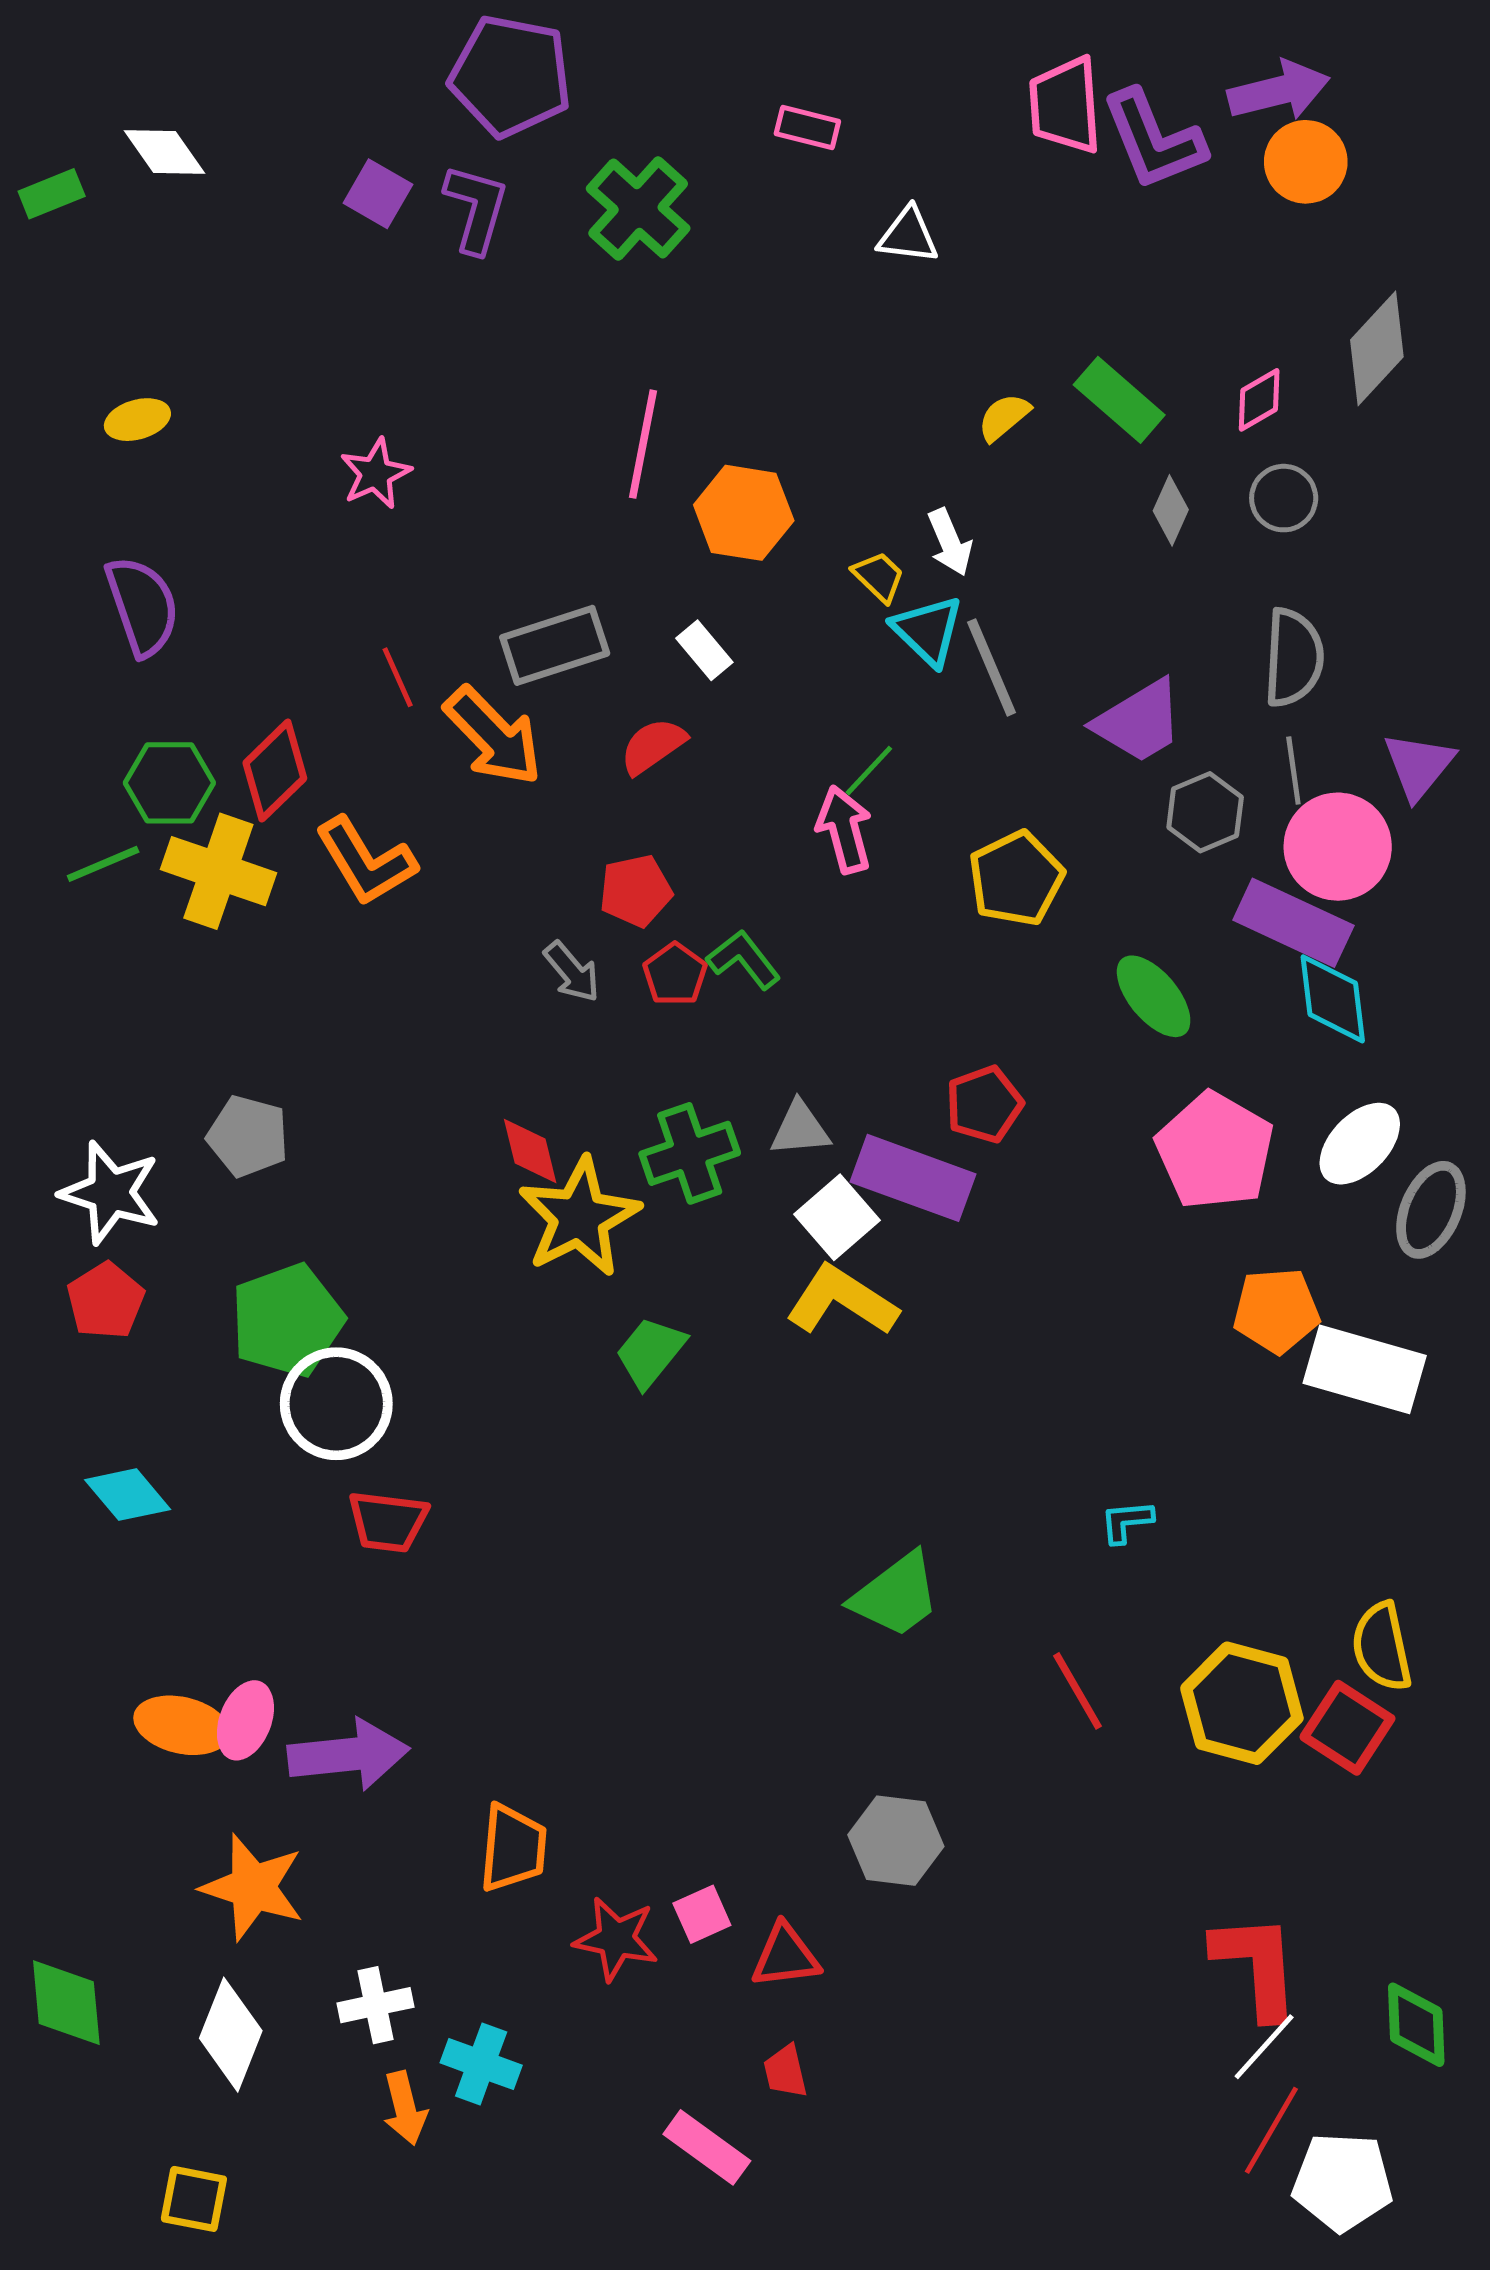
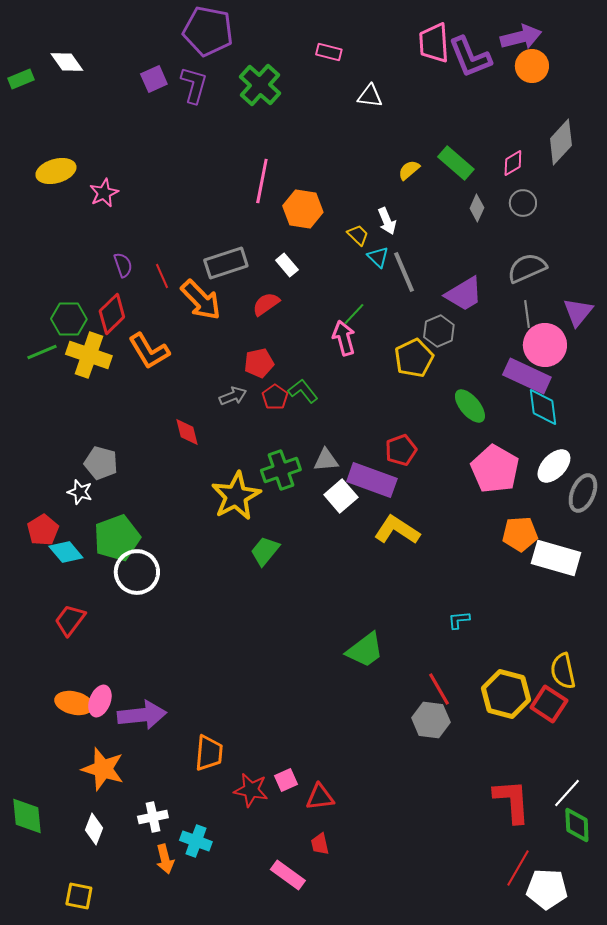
purple square: (378, 194) -> (154, 79), turned 36
yellow ellipse: (137, 420) -> (56, 171), size x1.5
pink star: (376, 474) -> (104, 193), moved
purple semicircle: (142, 606) -> (123, 265), moved, size x0.6
cyan triangle: (928, 631) -> (378, 257), size x0.7
gray semicircle: (1293, 658) -> (527, 268), turned -117
gray hexagon: (1205, 812) -> (439, 331), moved
gray arrow: (572, 972) -> (233, 396), turned -72
red diamond: (530, 1151) -> (187, 432), moved
white star: (110, 1193) -> (80, 492), moved, size x0.6
yellow L-shape: (842, 1301) -> (397, 530), moved
cyan diamond: (128, 1495) -> (66, 552), moved
red trapezoid: (388, 1522) -> (70, 620), moved, turned 120
gray hexagon: (896, 1841) -> (431, 720), moved
white diamond: (231, 2035) -> (94, 829), size x0.7
white line: (1264, 2047) -> (567, 793), moved

